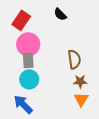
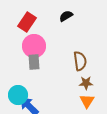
black semicircle: (60, 14) -> (66, 16), turned 104
cyan circle: (29, 79) -> (18, 95), moved

